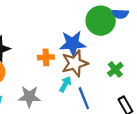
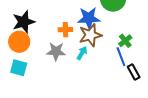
gray star: (29, 97) -> (56, 51), moved
blue line: (84, 98) -> (121, 57), moved

